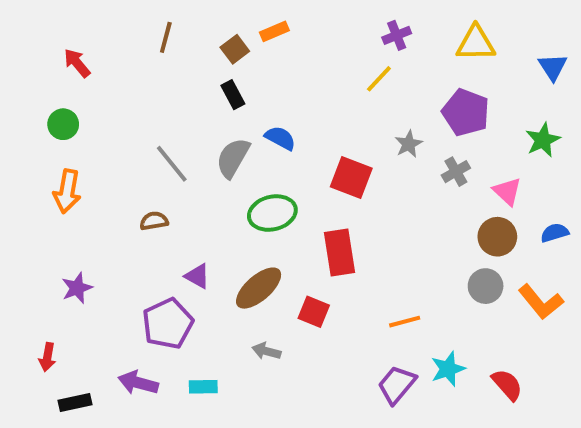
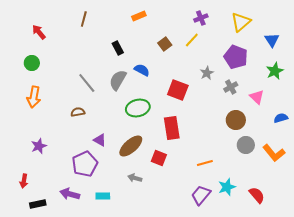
yellow triangle: (476, 43) -> (241, 22), turned -40
brown square: (235, 49) -> (165, 44), moved
blue triangle: (553, 67) -> (272, 40), moved
brown circle: (497, 237) -> (236, 120), moved

